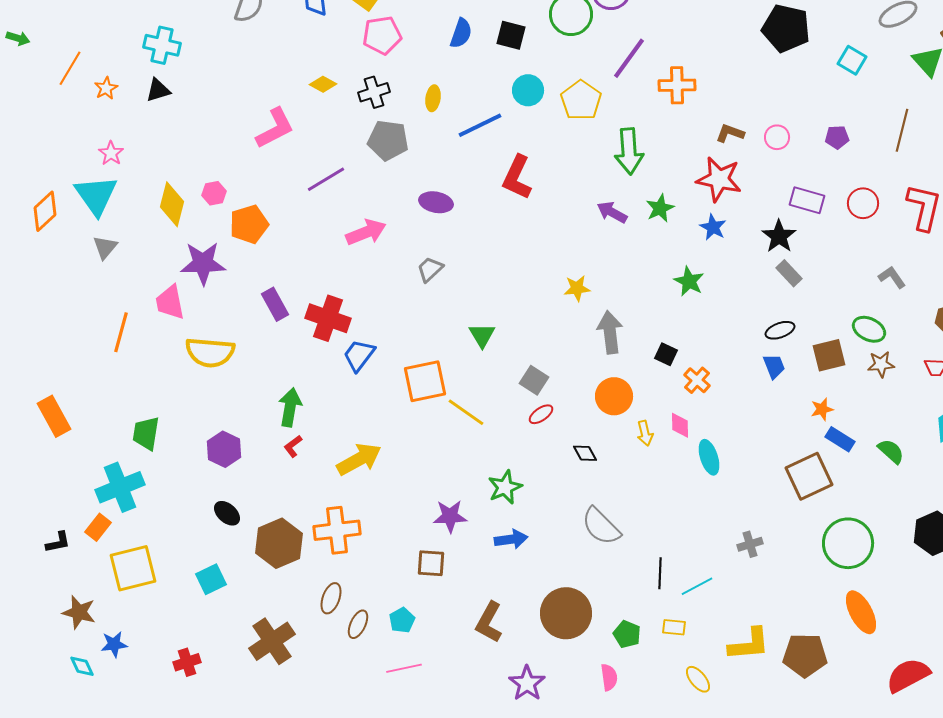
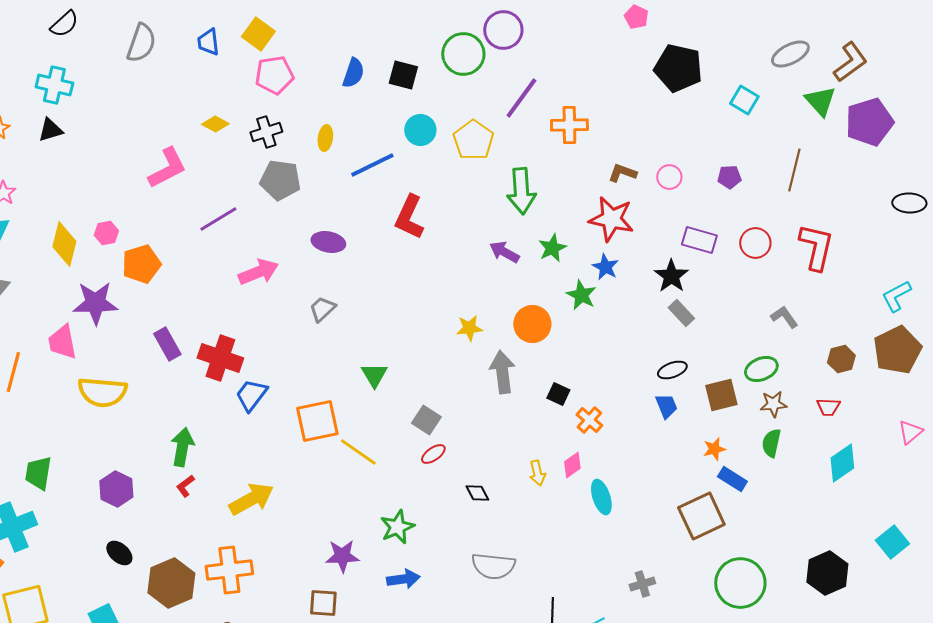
green star: (689, 281) -> (581, 295), moved
green ellipse: (869, 329) -> (761, 369), turned -48
orange circle: (614, 396) -> (532, 324), moved
pink diamond: (680, 425) -> (572, 465), turned 56
green semicircle: (891, 451) -> (771, 443), moved, turned -120
gray semicircle: (601, 526) -> (493, 566), turned -39

